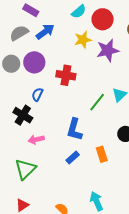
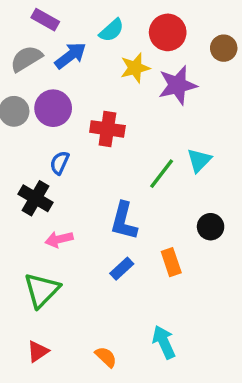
cyan semicircle: (79, 12) -> (112, 30), moved

